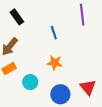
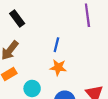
blue line: (54, 33) -> (56, 45), moved, turned 32

